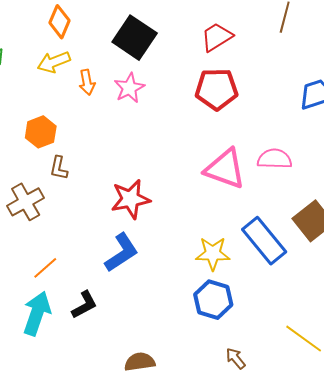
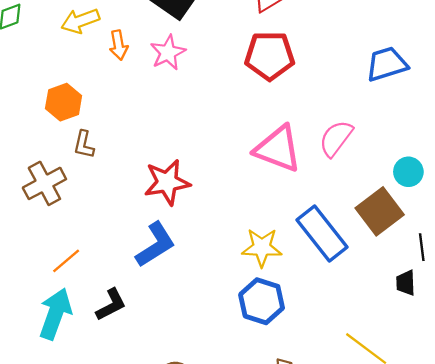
pink semicircle: (275, 159) -> (336, 138), turned -56

